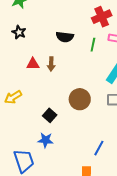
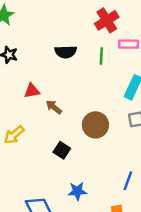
brown arrow: (51, 64) -> (54, 107), moved, turned 136
blue star: (45, 140) -> (77, 191), moved

